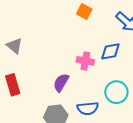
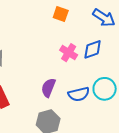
pink cross: (85, 61) -> (69, 53), moved, turned 30
blue semicircle: (88, 108) -> (79, 94), moved

